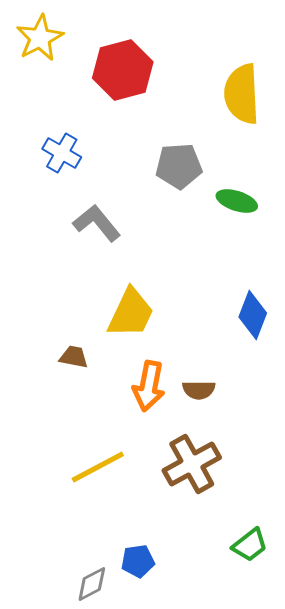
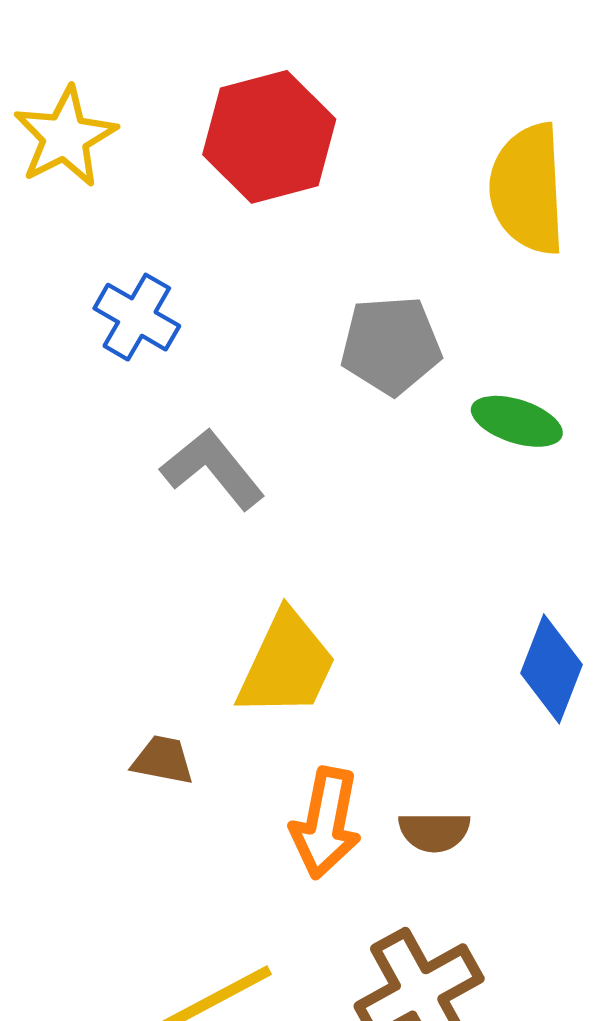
yellow star: (40, 38) -> (65, 137), moved

